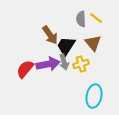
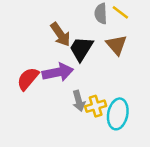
gray arrow: (64, 62) -> (79, 101), moved
yellow cross: (81, 64) -> (96, 106), moved

